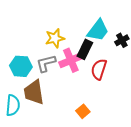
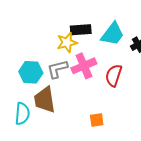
black rectangle: (85, 49) -> (81, 30), moved, turned 60
orange square: (83, 111) -> (97, 120), turned 32

